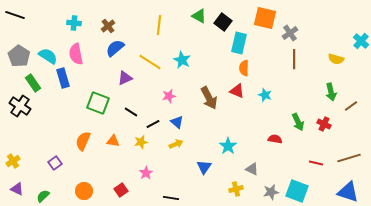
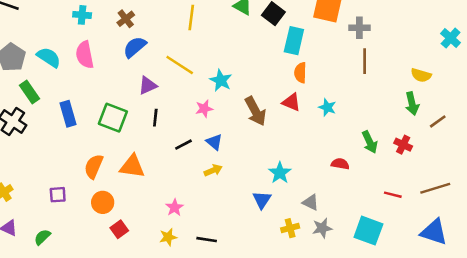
gray cross: (290, 33) -> (359, 28), turned 35
yellow semicircle: (336, 59) -> (421, 75), moved
cyan star: (182, 60) -> (221, 80), moved
blue rectangle: (63, 78) -> (68, 114), moved
black line: (131, 112) -> (155, 118), moved, turned 64
orange triangle: (113, 141) -> (132, 166), size x1.5
yellow star: (141, 142) -> (168, 237), moved
purple square: (55, 163) -> (58, 195), turned 32
blue triangle: (204, 167) -> (262, 200), moved
red square: (121, 190) -> (119, 229), moved
orange circle: (84, 191) -> (103, 202), moved
gray star: (271, 192) -> (322, 228), moved

